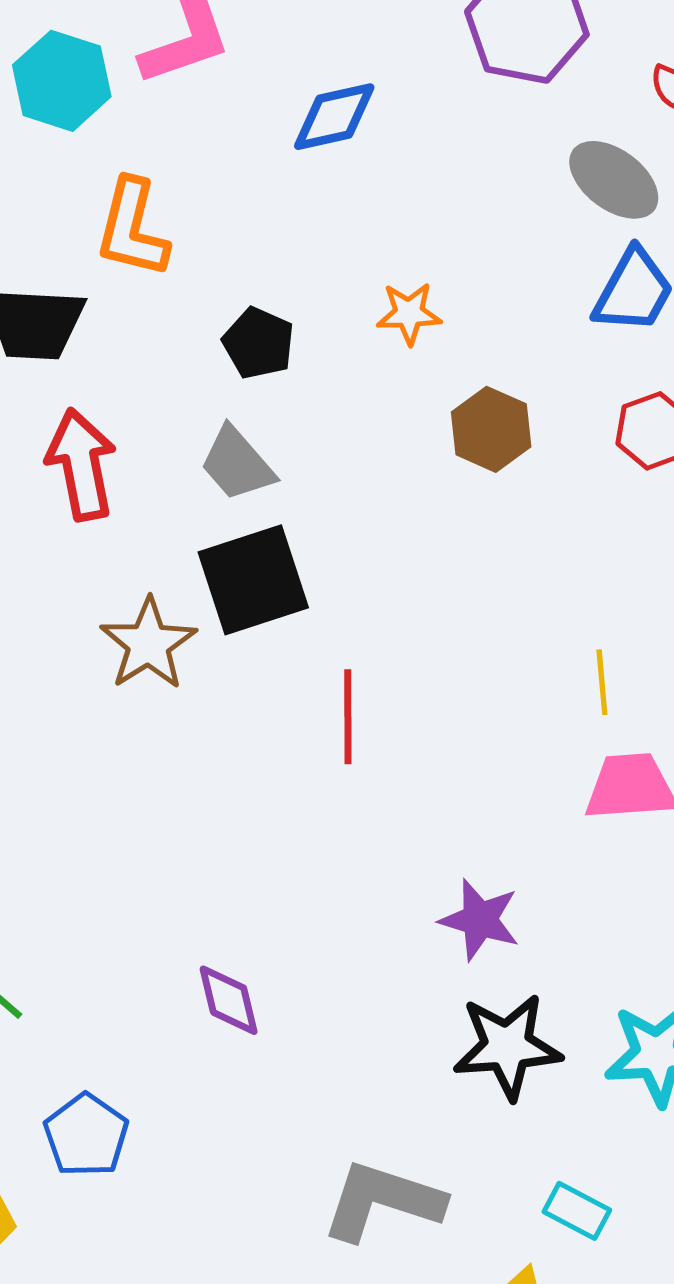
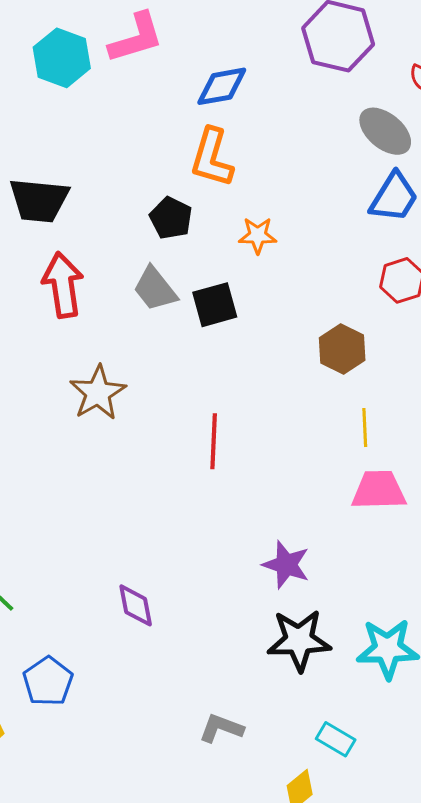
orange L-shape: (132, 228) -> (212, 158), moved
orange star: (409, 313) -> (258, 235), moved
brown hexagon: (491, 429) -> (342, 349), moved
black square: (253, 580) -> (215, 305), moved, size x0.7
gray L-shape: (383, 1201) -> (221, 728), size x0.6

